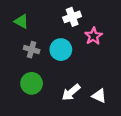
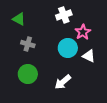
cyan circle: (61, 50) -> (68, 48), moved
white triangle: (99, 96) -> (89, 56), moved

